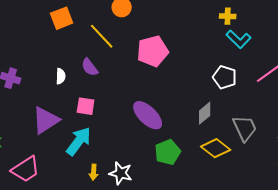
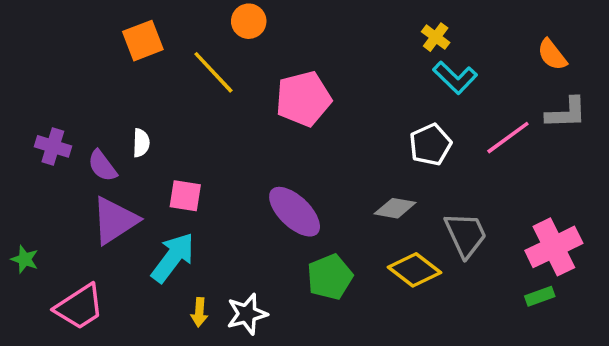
yellow cross: (228, 16) -> (436, 37), turned 35
purple semicircle: (90, 67) -> (102, 166), moved
white pentagon: (225, 77) -> (430, 145), turned 30
gray diamond: (205, 113) -> (395, 208), turned 50
white star: (121, 173) -> (247, 314), turned -30

